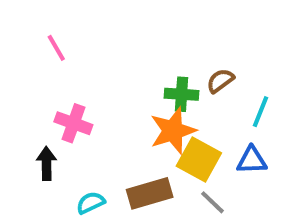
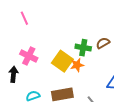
orange star: (173, 131) -> (77, 65), size x0.6
yellow square: (199, 160) -> (62, 61), moved

